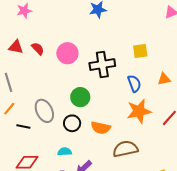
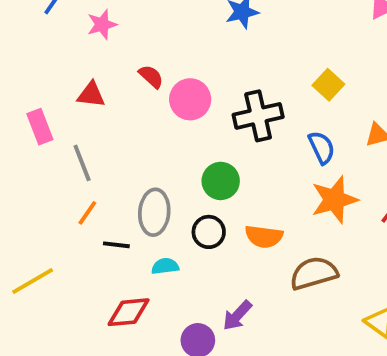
red semicircle: (38, 49) -> (151, 76), moved
yellow square: (140, 51) -> (328, 85), turned -35
gray ellipse: (44, 111) -> (154, 212), turned 35
cyan semicircle: (65, 152) -> (165, 266), moved

